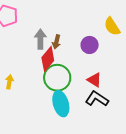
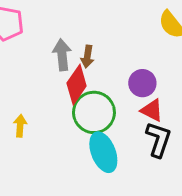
purple circle: (90, 45) -> (142, 83), moved
black L-shape: (97, 99) -> (158, 139), turned 80

